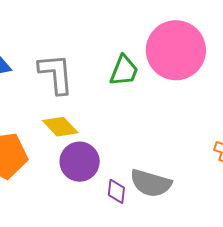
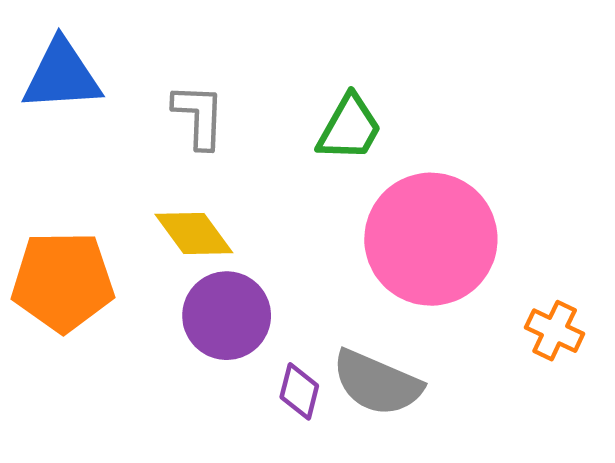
pink circle: (176, 50) -> (431, 239), moved
gray L-shape: (56, 74) -> (199, 116), size x0.7

